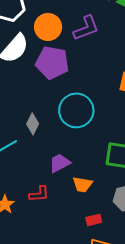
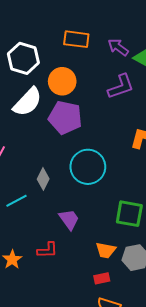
purple L-shape: (86, 28) -> (121, 87), moved
purple trapezoid: (60, 163) -> (69, 219), turned 80
orange trapezoid: (82, 185) -> (106, 250), moved

